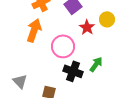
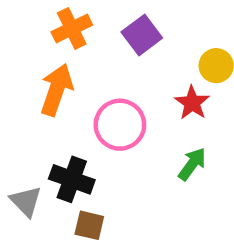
red star: (87, 27) -> (192, 103), moved
black cross: (73, 71) -> (72, 179), moved

